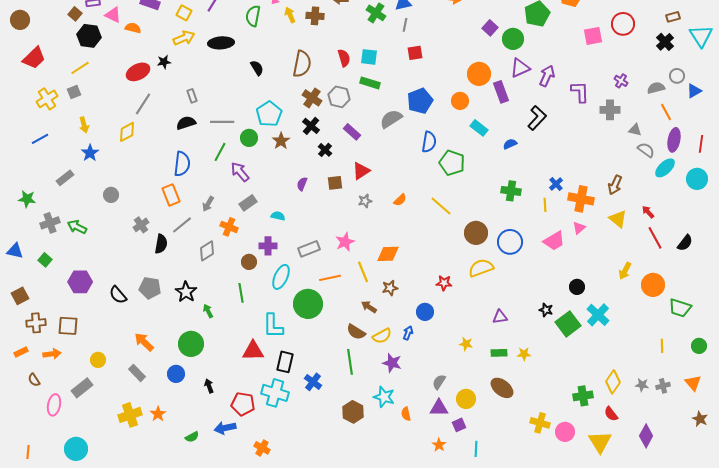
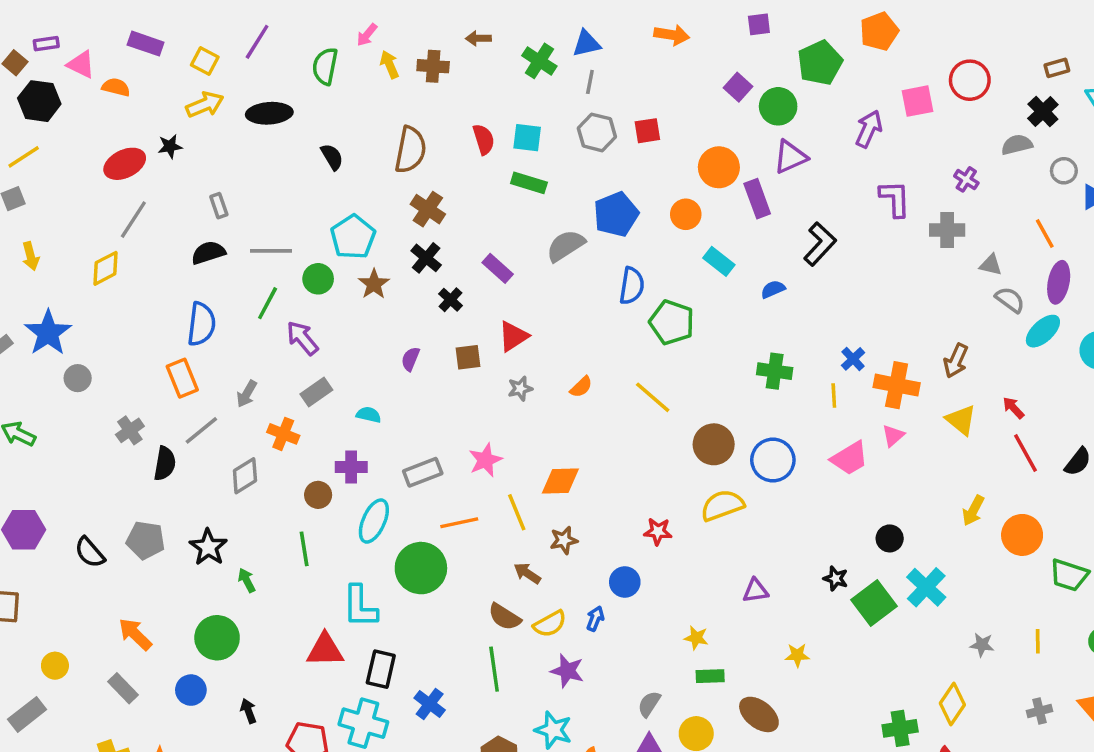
red square: (415, 53) -> (647, 131), moved
purple arrow: (547, 76) -> (869, 129), moved
gray semicircle: (656, 88) -> (1017, 145), moved
gray hexagon: (339, 97) -> (597, 132), moved
blue star: (90, 153) -> (48, 333), moved, size x1.5
green rectangle: (499, 353) -> (710, 676), moved
gray star: (642, 385) -> (982, 645), moved

